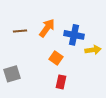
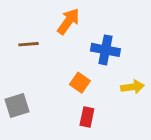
orange arrow: (47, 28) -> (68, 21), moved
yellow arrow: (93, 50) -> (133, 87), moved

